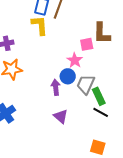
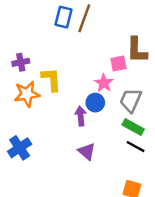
yellow L-shape: (40, 25) -> (51, 79), moved
gray trapezoid: (86, 84) -> (131, 100), moved
green rectangle: (99, 96) -> (133, 127), turned -36

